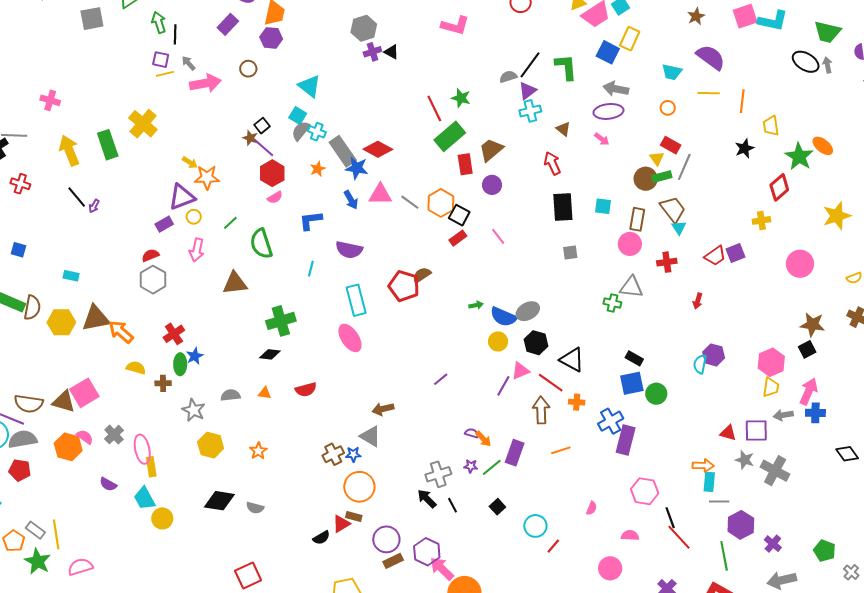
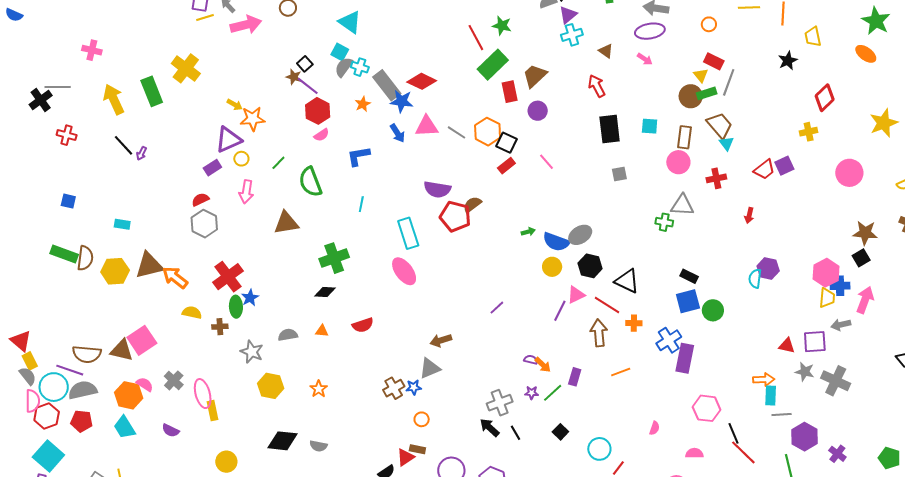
green star: (799, 157) -> (876, 21), moved
purple semicircle: (349, 250) -> (437, 189), moved
red cross: (174, 334) -> (228, 277), size x1.4
blue cross: (815, 413) -> (840, 286), moved
gray triangle: (370, 436) -> (430, 368), turned -50
purple rectangle: (515, 453) -> (575, 377), size x0.7
orange circle: (359, 487) -> (422, 419), size x0.5
cyan trapezoid: (144, 498) -> (125, 427), moved

